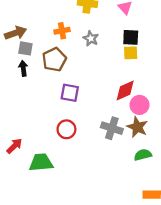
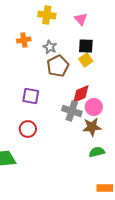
yellow square: (131, 53) -> (86, 60), turned -32
brown pentagon: (54, 60) -> (58, 66), moved
brown star: (137, 127) -> (92, 127), turned -30
gray cross: (112, 128) -> (72, 111), moved

